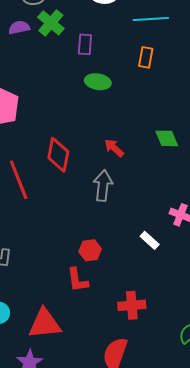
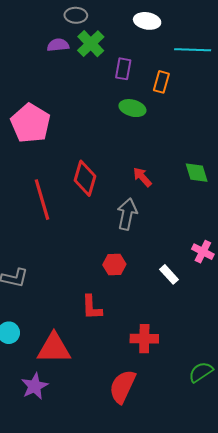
orange rectangle: (146, 57) -> (161, 82), moved
red hexagon: (90, 250) -> (114, 265), moved

